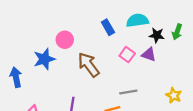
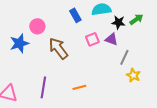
green arrow: (177, 32) -> (136, 19), turned -144
pink square: (127, 55) -> (92, 39), turned 32
gray line: (128, 92) -> (124, 57), moved, turned -56

